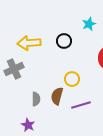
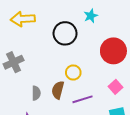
black circle: (64, 41) -> (65, 33), size x1.5
yellow arrow: (29, 43) -> (23, 19), moved

